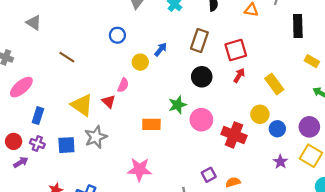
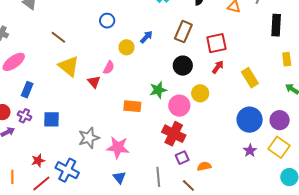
yellow rectangle: (312, 61) -> (287, 59), turned 48
yellow triangle: (82, 105) -> (69, 66), moved
yellow circle: (260, 114) -> (200, 93), moved
blue circle: (277, 129) -> (250, 120), size x1.6
red cross: (234, 135) -> (174, 134), moved
gray star: (96, 137) -> (89, 138), moved

